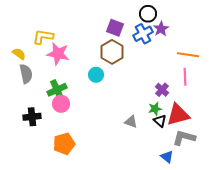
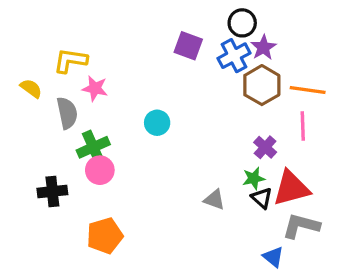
brown hexagon: (112, 52) -> (262, 85), moved
pink star: (58, 54) -> (95, 88), size x0.7
gray semicircle: (26, 74) -> (67, 113), moved

